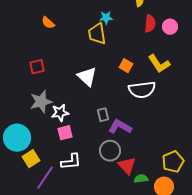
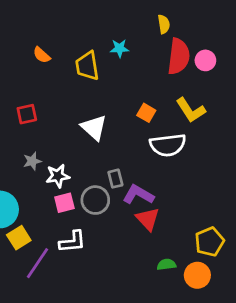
red semicircle: (150, 24) -> (179, 56), size x1.5
yellow trapezoid: (97, 34) -> (87, 66), moved
gray star: (41, 102) -> (32, 161), size x0.6
gray circle: (110, 151) -> (95, 200), moved
red triangle: (127, 166) -> (148, 219), moved

